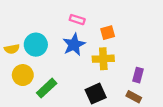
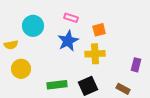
cyan circle: (36, 45) -> (33, 26), moved
purple rectangle: (138, 75) -> (136, 65), moved
green rectangle: (47, 88) -> (57, 85), moved, turned 36

